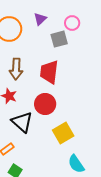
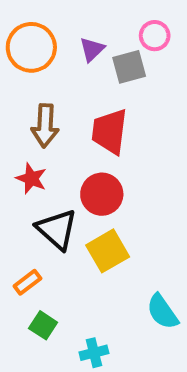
purple triangle: (40, 19) -> (92, 49), moved
yellow square: (63, 133) -> (108, 251), moved

